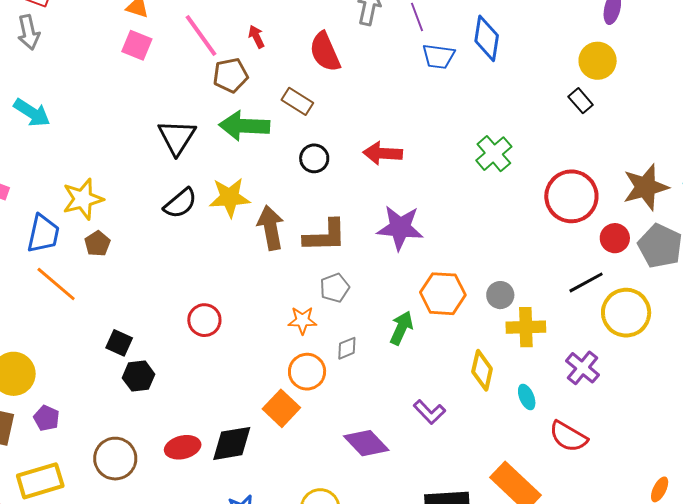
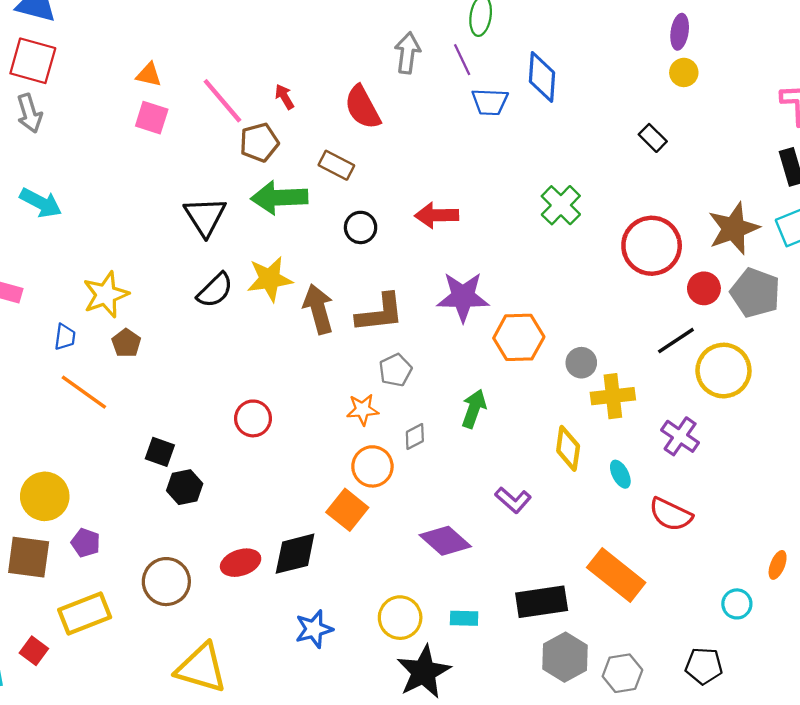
yellow circle: (598, 61) -> (684, 72), moved, size x0.7
blue trapezoid: (43, 234) -> (65, 337), size x0.6
orange hexagon: (443, 294) -> (519, 337), moved

